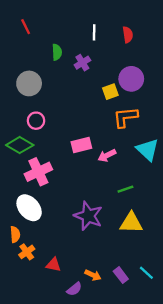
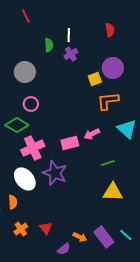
red line: (26, 27) -> (26, 16), moved
white line: (94, 32) -> (69, 35), moved
pink rectangle: (81, 145) -> (70, 143), moved
purple star: (88, 216) -> (55, 173), moved
orange cross: (27, 252) -> (21, 229), moved
red triangle: (53, 265) -> (46, 228), turned 40
purple rectangle: (121, 275) -> (104, 237), size x1.5

